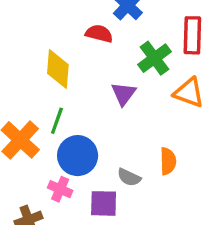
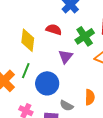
red semicircle: (99, 34) -> (54, 29), moved
blue circle: (78, 156) -> (47, 83), moved

